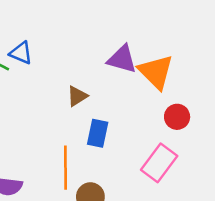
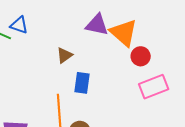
red circle: (177, 117) -> (141, 56), moved
pink rectangle: (159, 163) -> (154, 87), moved, turned 36

